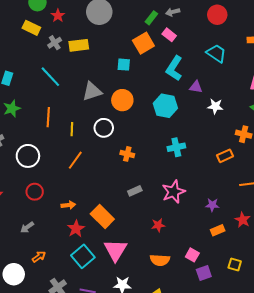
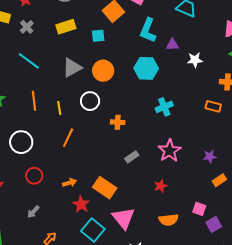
yellow rectangle: (79, 45) -> (66, 27), moved
orange rectangle: (225, 156) -> (213, 106), turned 49

